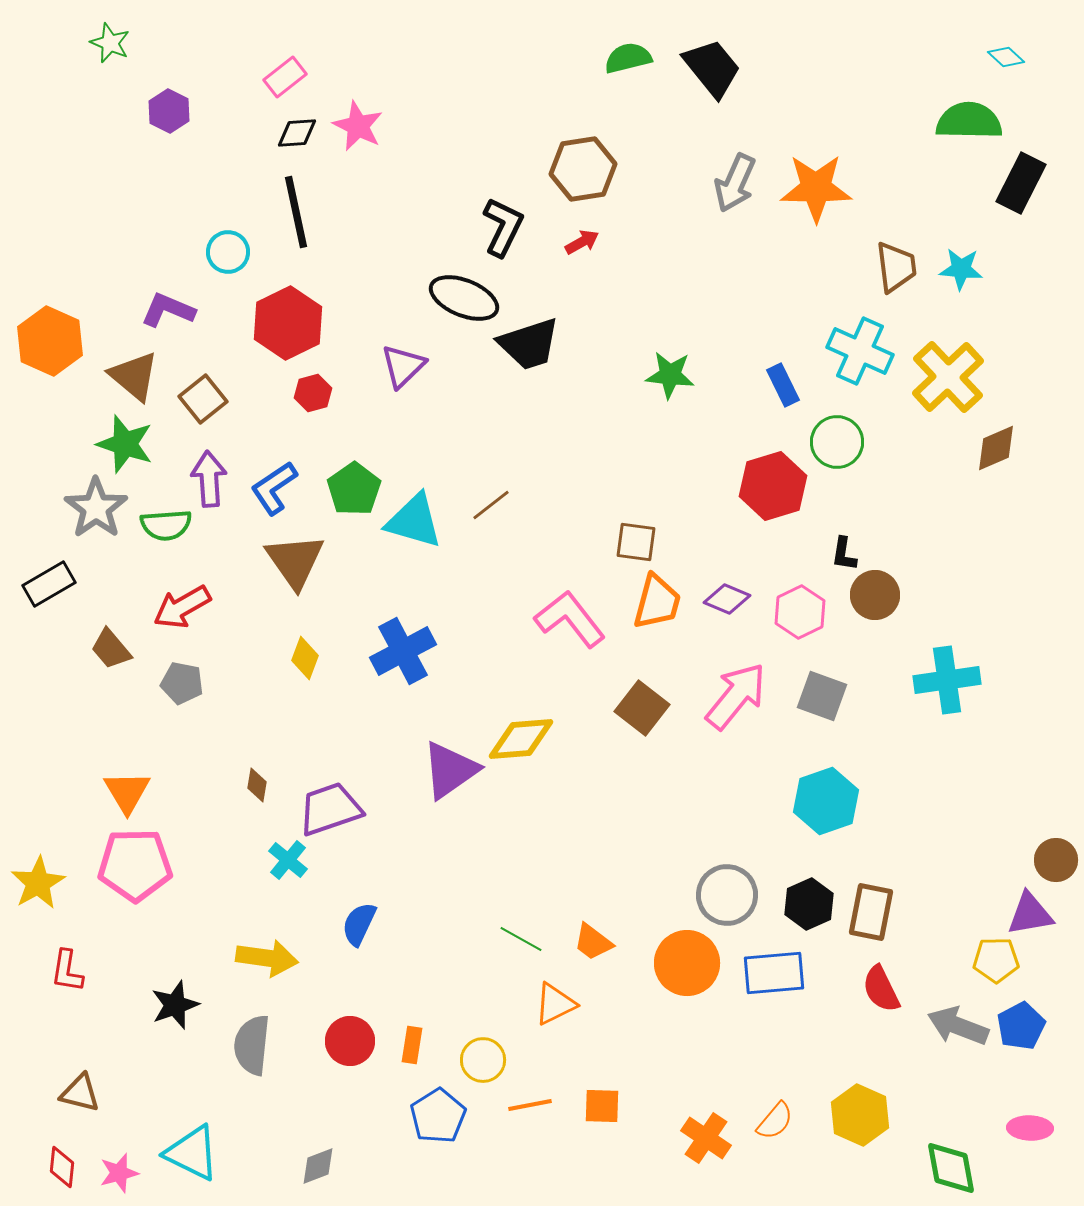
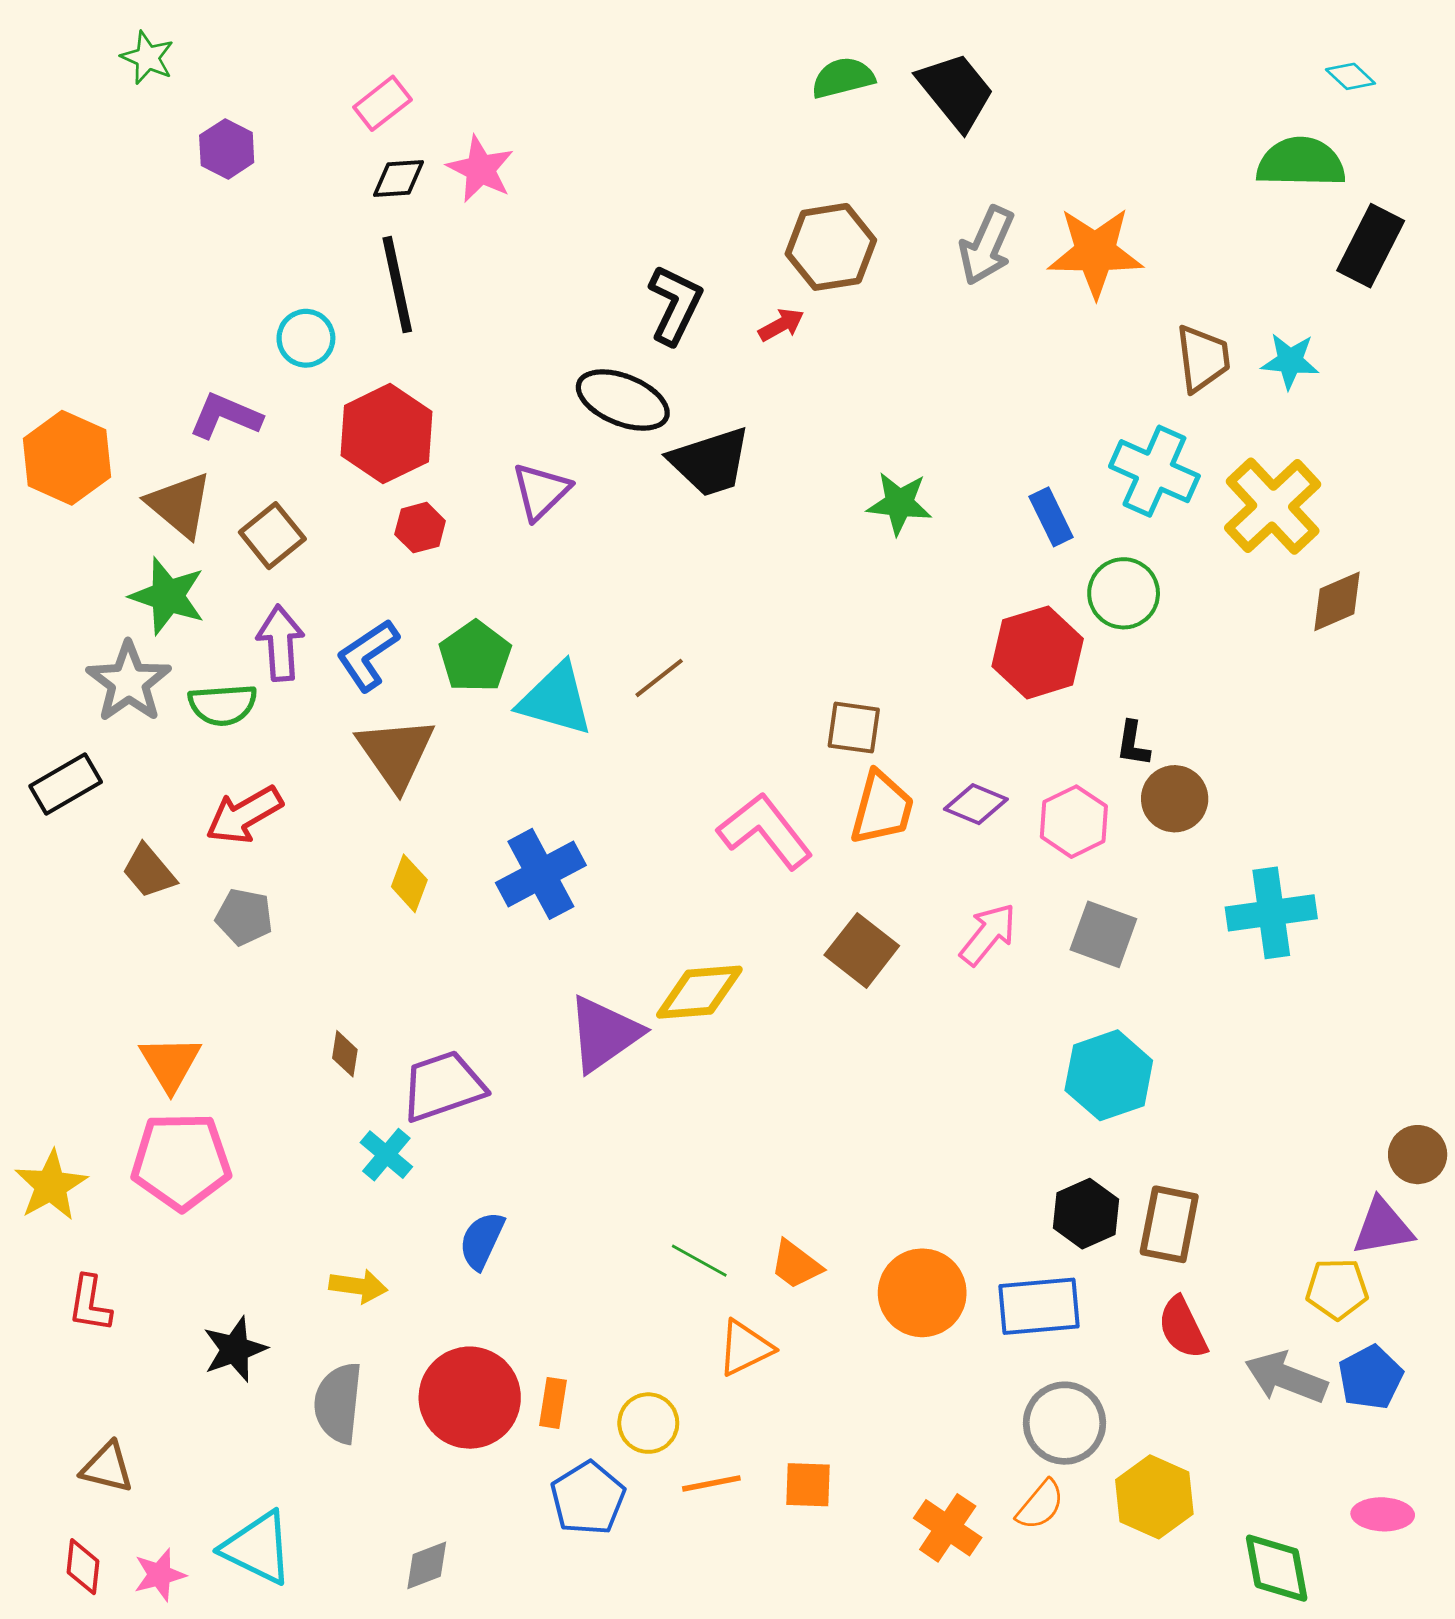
brown hexagon: (583, 169) -> (831, 247), moved
pink arrow: (736, 696) -> (988, 934), size x0.7
gray circle: (727, 895) -> (1064, 1423), moved
yellow arrow: (267, 958) -> (358, 1286), size x0.7
red circle: (350, 1041) -> (470, 1398), size x1.5

